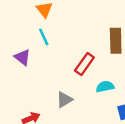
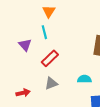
red rectangle: (84, 64) -> (50, 58), moved

